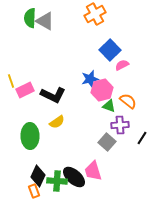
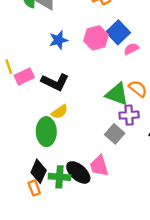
blue star: (90, 79) -> (58, 40), moved
pink hexagon: (102, 90) -> (96, 38), moved
green triangle: (109, 106) -> (117, 94), size x1.6
green ellipse: (30, 136) -> (46, 132), moved

